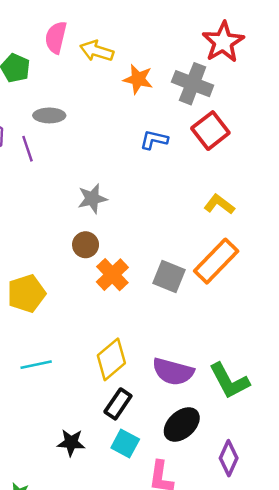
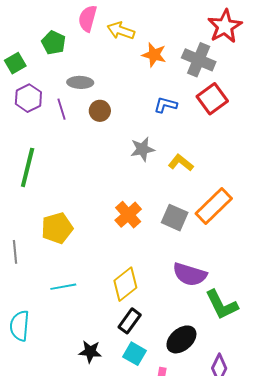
gray star: (92, 199) -> (142, 149), moved
yellow L-shape: (219, 204) -> (181, 163), moved
brown circle: (86, 245) -> (100, 111), moved
purple semicircle: (173, 372) -> (190, 274), moved

